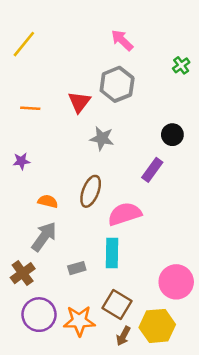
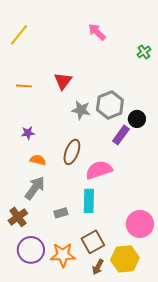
gray hexagon: (117, 84) -> (110, 105), moved
black circle: (172, 135) -> (137, 119), moved
purple star: (21, 161) -> (28, 133), moved
brown square: (117, 305) -> (93, 242), turned 30

